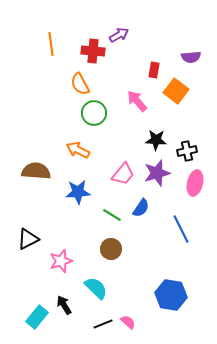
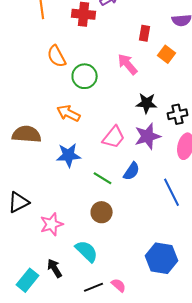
orange semicircle: (80, 84) -> (57, 56), moved
orange square: (176, 91) -> (167, 54), size x0.7

